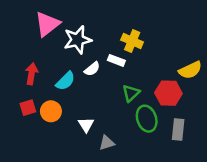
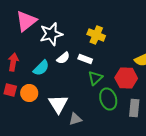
white rectangle: (116, 60) -> (85, 59), moved
red square: (28, 108) -> (10, 90), turned 32
white triangle: (86, 125) -> (58, 104), size x1.5

